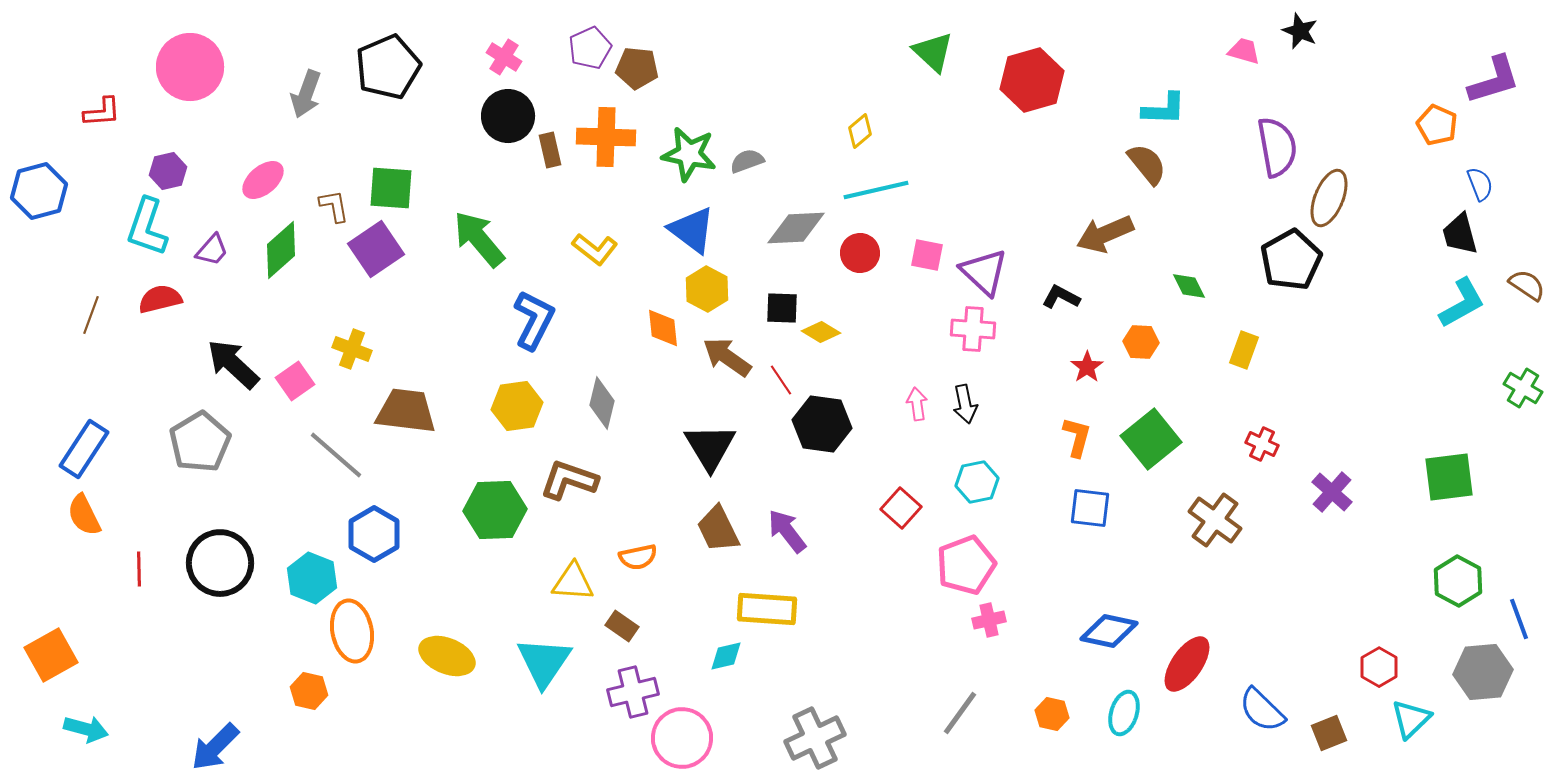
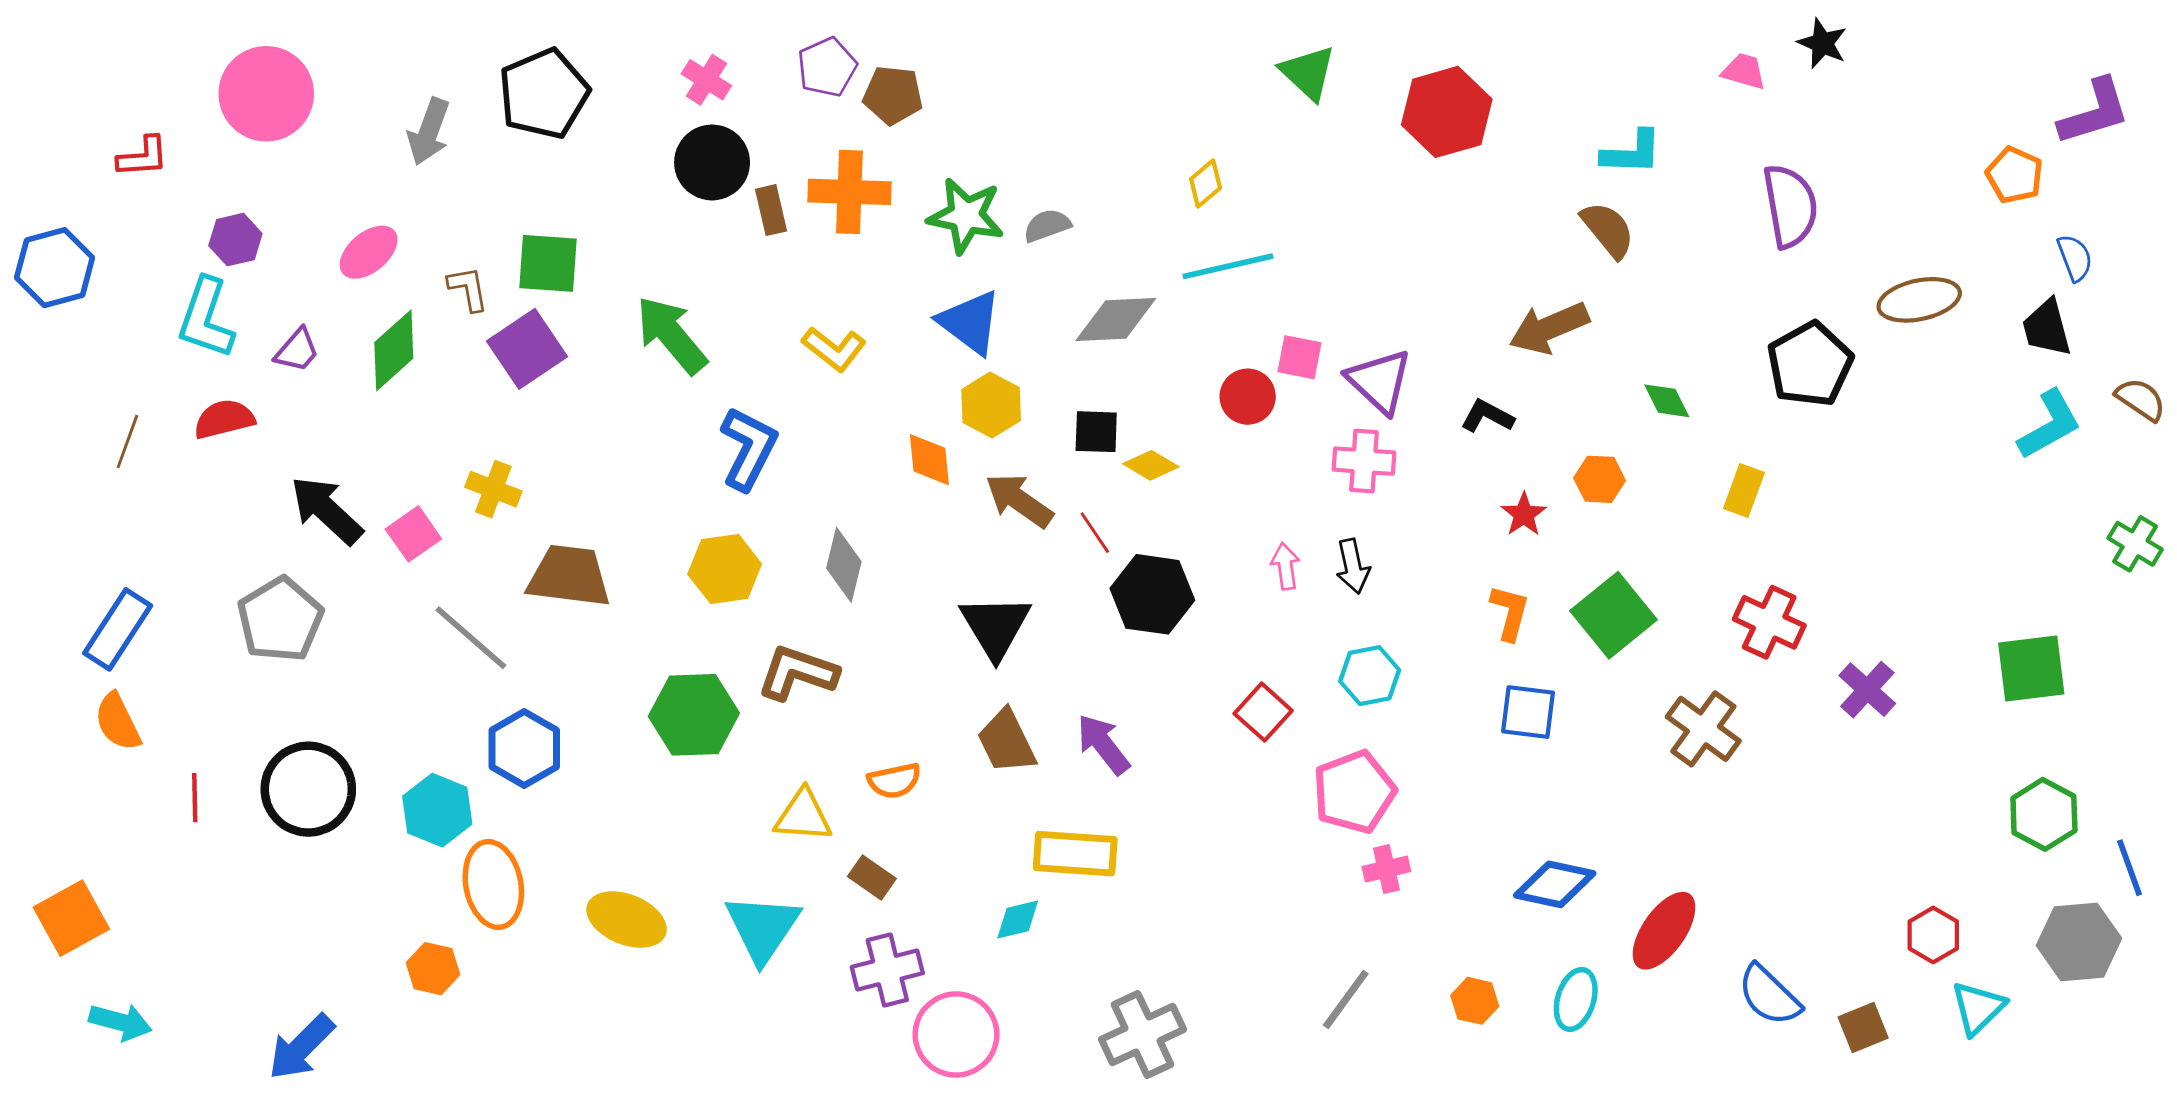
brown ellipse: (1329, 198) -> (1919, 300), moved, turned 56
red circle: (860, 253) -> (1248, 397), moved
red cross: (1262, 444) -> (1769, 622), size x1.5

